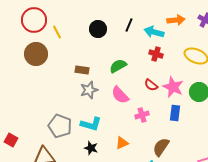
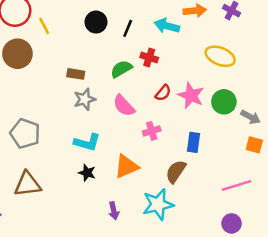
black line: (129, 25) -> (128, 28), moved
red cross: (156, 54) -> (149, 58), moved
red semicircle: (151, 85) -> (163, 93), turned -88
blue rectangle: (175, 113) -> (194, 142), moved
gray pentagon: (60, 126) -> (25, 133), moved
orange triangle: (122, 143) -> (126, 166), size x1.5

